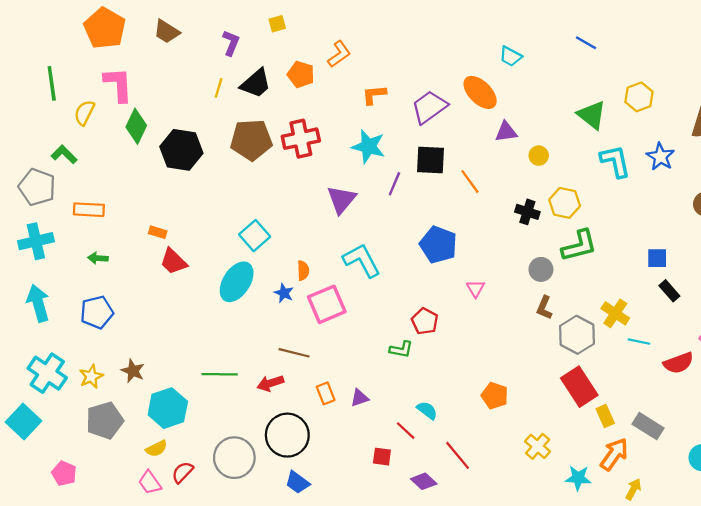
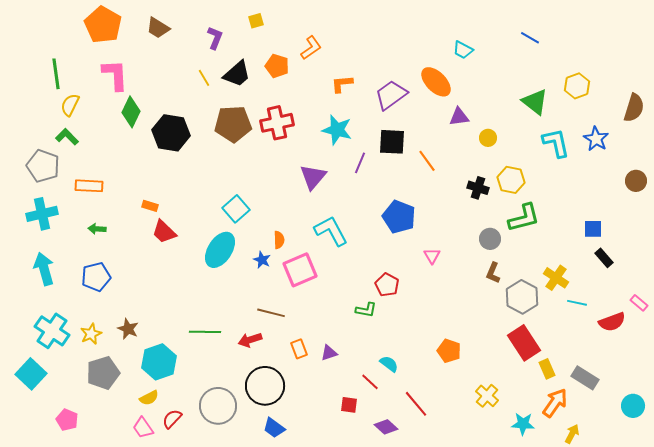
yellow line: (219, 88) -> (204, 78), turned -48
yellow semicircle: (84, 113) -> (70, 105), moved

